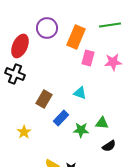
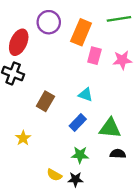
blue rectangle: (61, 118) -> (78, 122), moved
green triangle: (102, 123) -> (110, 128), size x1.5
green star: (81, 130) -> (80, 155), moved
black semicircle: (109, 146) -> (118, 154), turned -144

